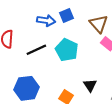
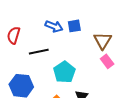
cyan pentagon: (67, 50) -> (64, 72), moved

